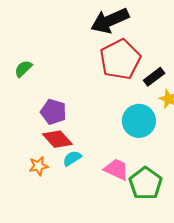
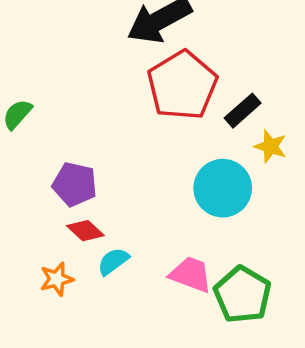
red diamond: (57, 139) -> (85, 231), size x0.7

